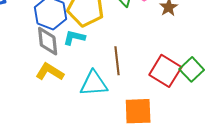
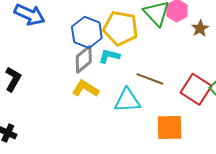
gray diamond: (48, 41) -> (84, 59), turned 56
brown line: (117, 61) -> (150, 79), turned -64

